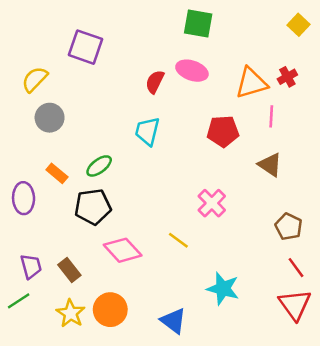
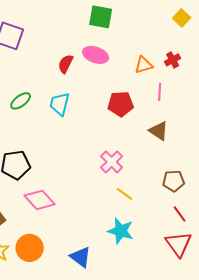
orange triangle: (251, 83) -> (144, 65), size x0.7
green ellipse: (99, 166) -> (21, 101), moved
brown pentagon: (289, 227) -> (174, 181), turned -30
yellow line: (178, 240) -> (125, 194), moved

